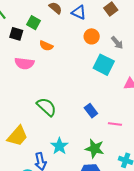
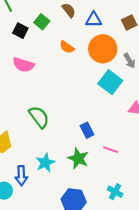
blue triangle: (79, 12) -> (94, 20), turned -35
orange circle: (92, 36) -> (103, 49), size x1.6
orange semicircle: (46, 46) -> (67, 47), moved
green star: (95, 149) -> (78, 158), moved

